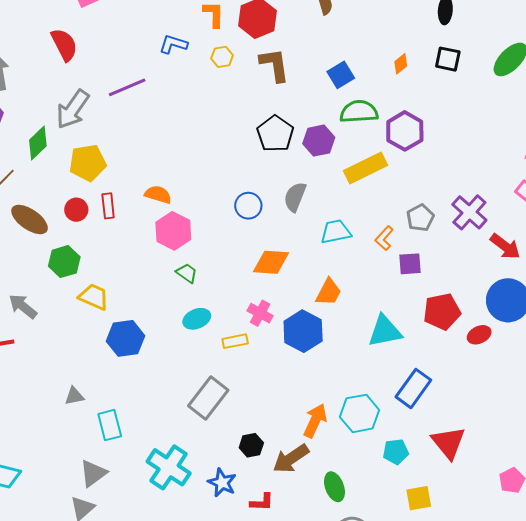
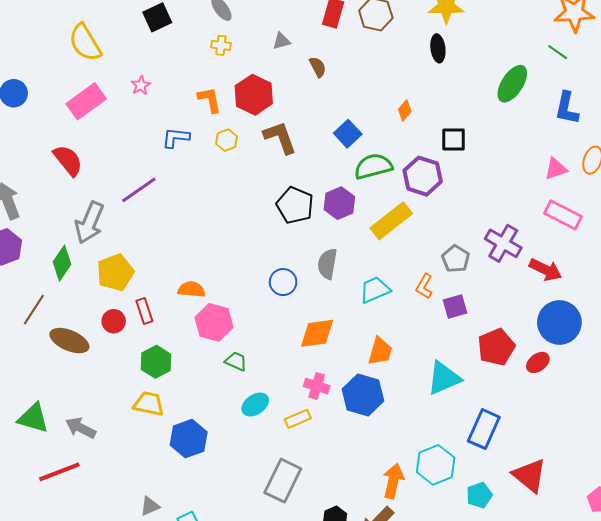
black square: (448, 59) -> (453, 139), moved
green hexagon: (64, 262) -> (156, 362), moved

